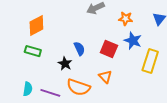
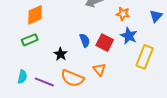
blue semicircle: (79, 49) -> (85, 40), moved
green rectangle: (33, 51) -> (30, 40), turned -42

